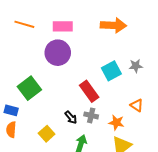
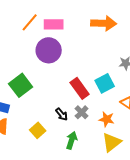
orange line: (24, 24) -> (30, 22), moved, turned -66
cyan square: (111, 71) -> (105, 83), moved
gray cross: (91, 115) -> (82, 112), turned 32

